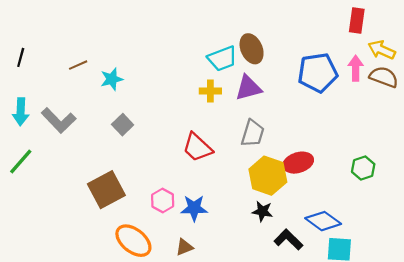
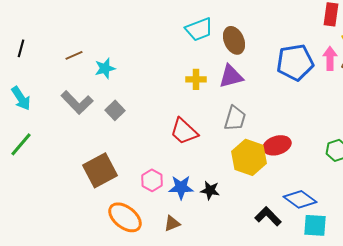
cyan trapezoid: (222, 59) -> (199, 29), moved
cyan arrow: (21, 112) -> (21, 98), turned -35
gray L-shape: (59, 120) -> (77, 102), moved
black star: (262, 211) -> (210, 190), moved

